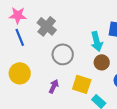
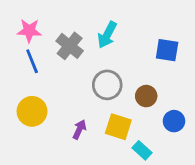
cyan arrow: (97, 41) -> (107, 35), moved, turned 42
gray circle: (63, 54) -> (107, 85), moved

